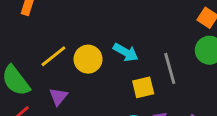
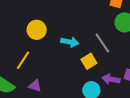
yellow circle: (88, 59) -> (37, 30), moved
purple triangle: (58, 97) -> (35, 86), turned -32

